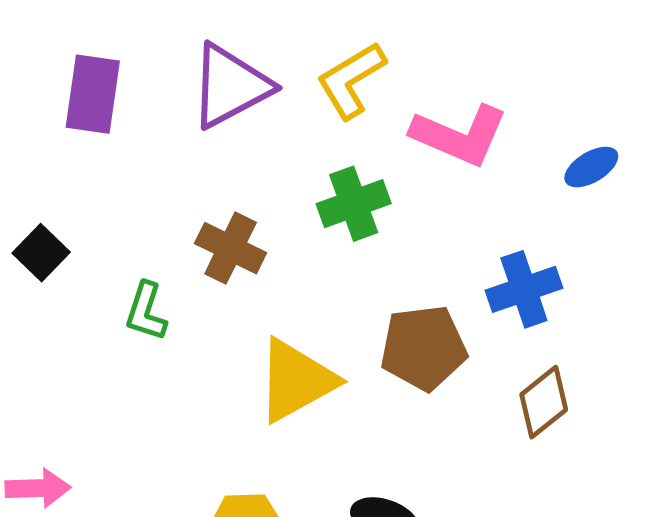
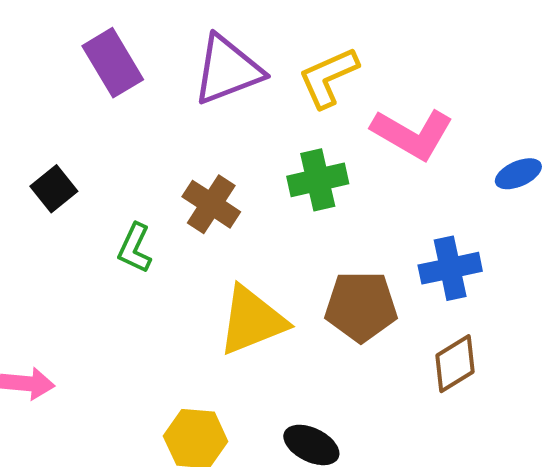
purple rectangle: (93, 94) -> (113, 63), turned -46

